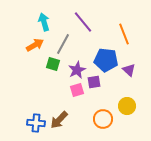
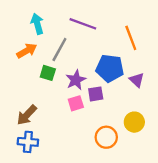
purple line: (83, 22) -> (83, 24), turned -30
brown arrow: (59, 120) -> (27, 115), moved

